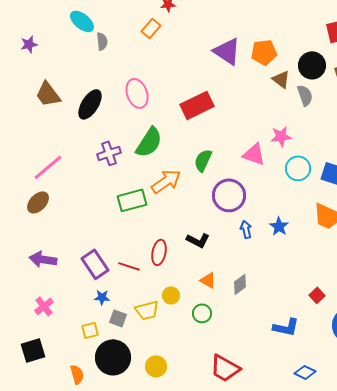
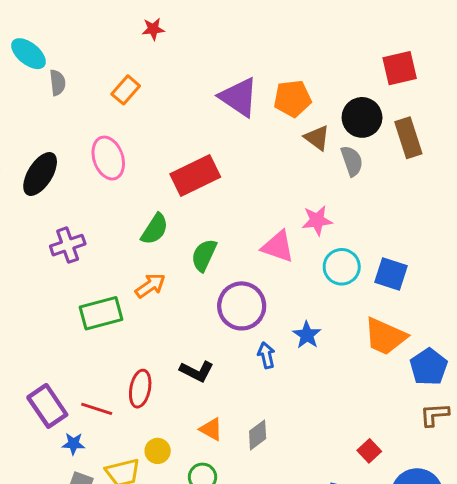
orange rectangle: (151, 28) -> (126, 90), moved
green semicircle: (149, 142) -> (155, 229), moved, size x0.7
orange arrow: (166, 181) -> (150, 286), size x0.7
blue star: (279, 226) -> (307, 335), moved
blue star: (102, 297) -> (73, 444), moved

